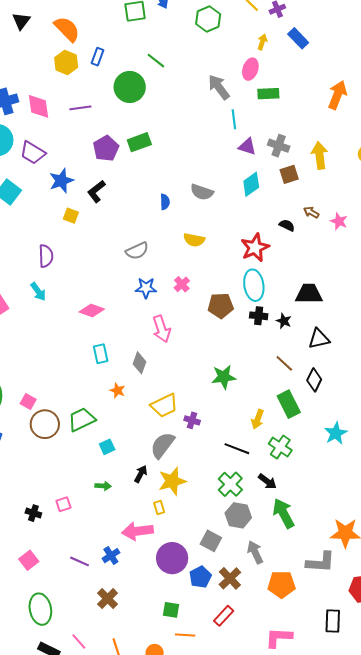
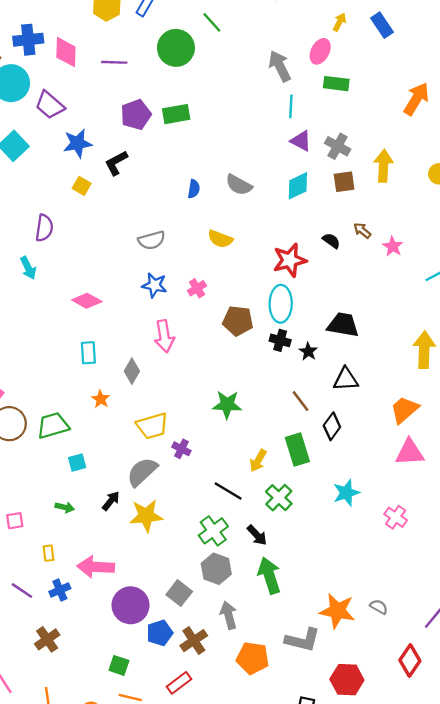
yellow rectangle: (159, 507) -> (49, 553), moved

